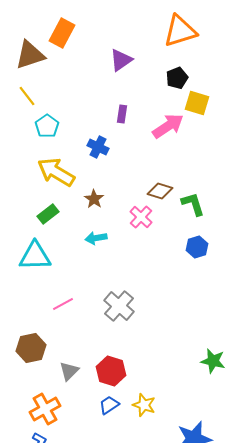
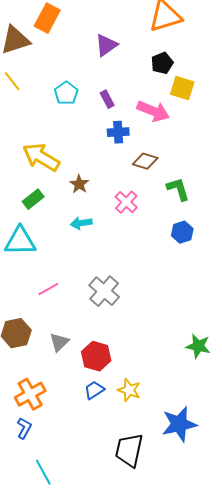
purple rectangle: (122, 114) -> (107, 99), turned -36
cyan pentagon: (47, 126) -> (66, 93), moved
pink arrow: (168, 126) -> (153, 111), turned 56
blue cross: (98, 147) -> (118, 132), moved, turned -30
brown diamond: (160, 191) -> (145, 161), moved
gray triangle: (69, 371) -> (59, 342), moved

